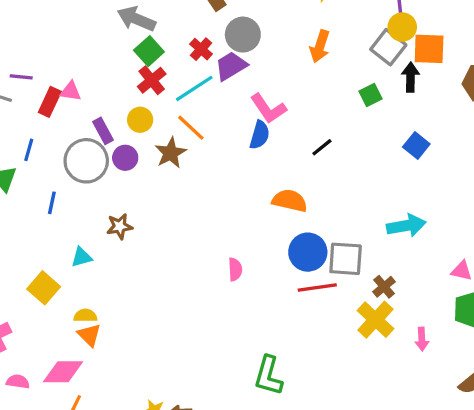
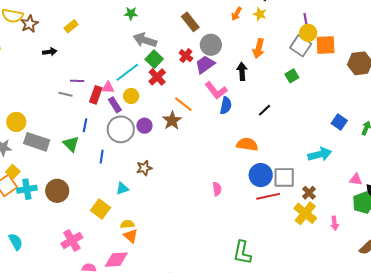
black arrow: (411, 77) -> (242, 71), moved
cyan line: (194, 88) -> (127, 72), moved
pink L-shape: (268, 109) -> (216, 90), moved
yellow circle: (140, 120) -> (131, 96), moved
purple rectangle: (103, 131) -> (115, 105), moved
blue square: (416, 145) -> (339, 122), moved

